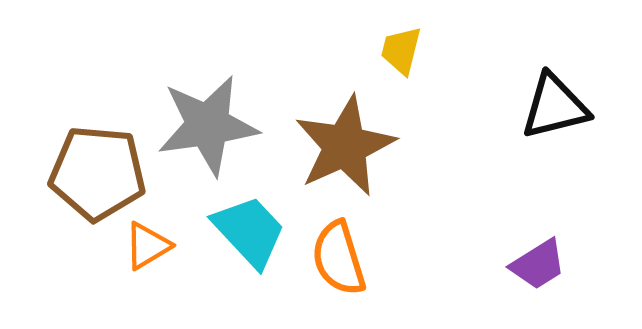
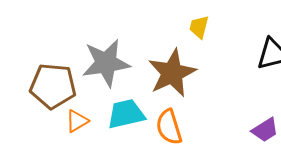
cyan trapezoid: (249, 231) -> (126, 114), turned -60

